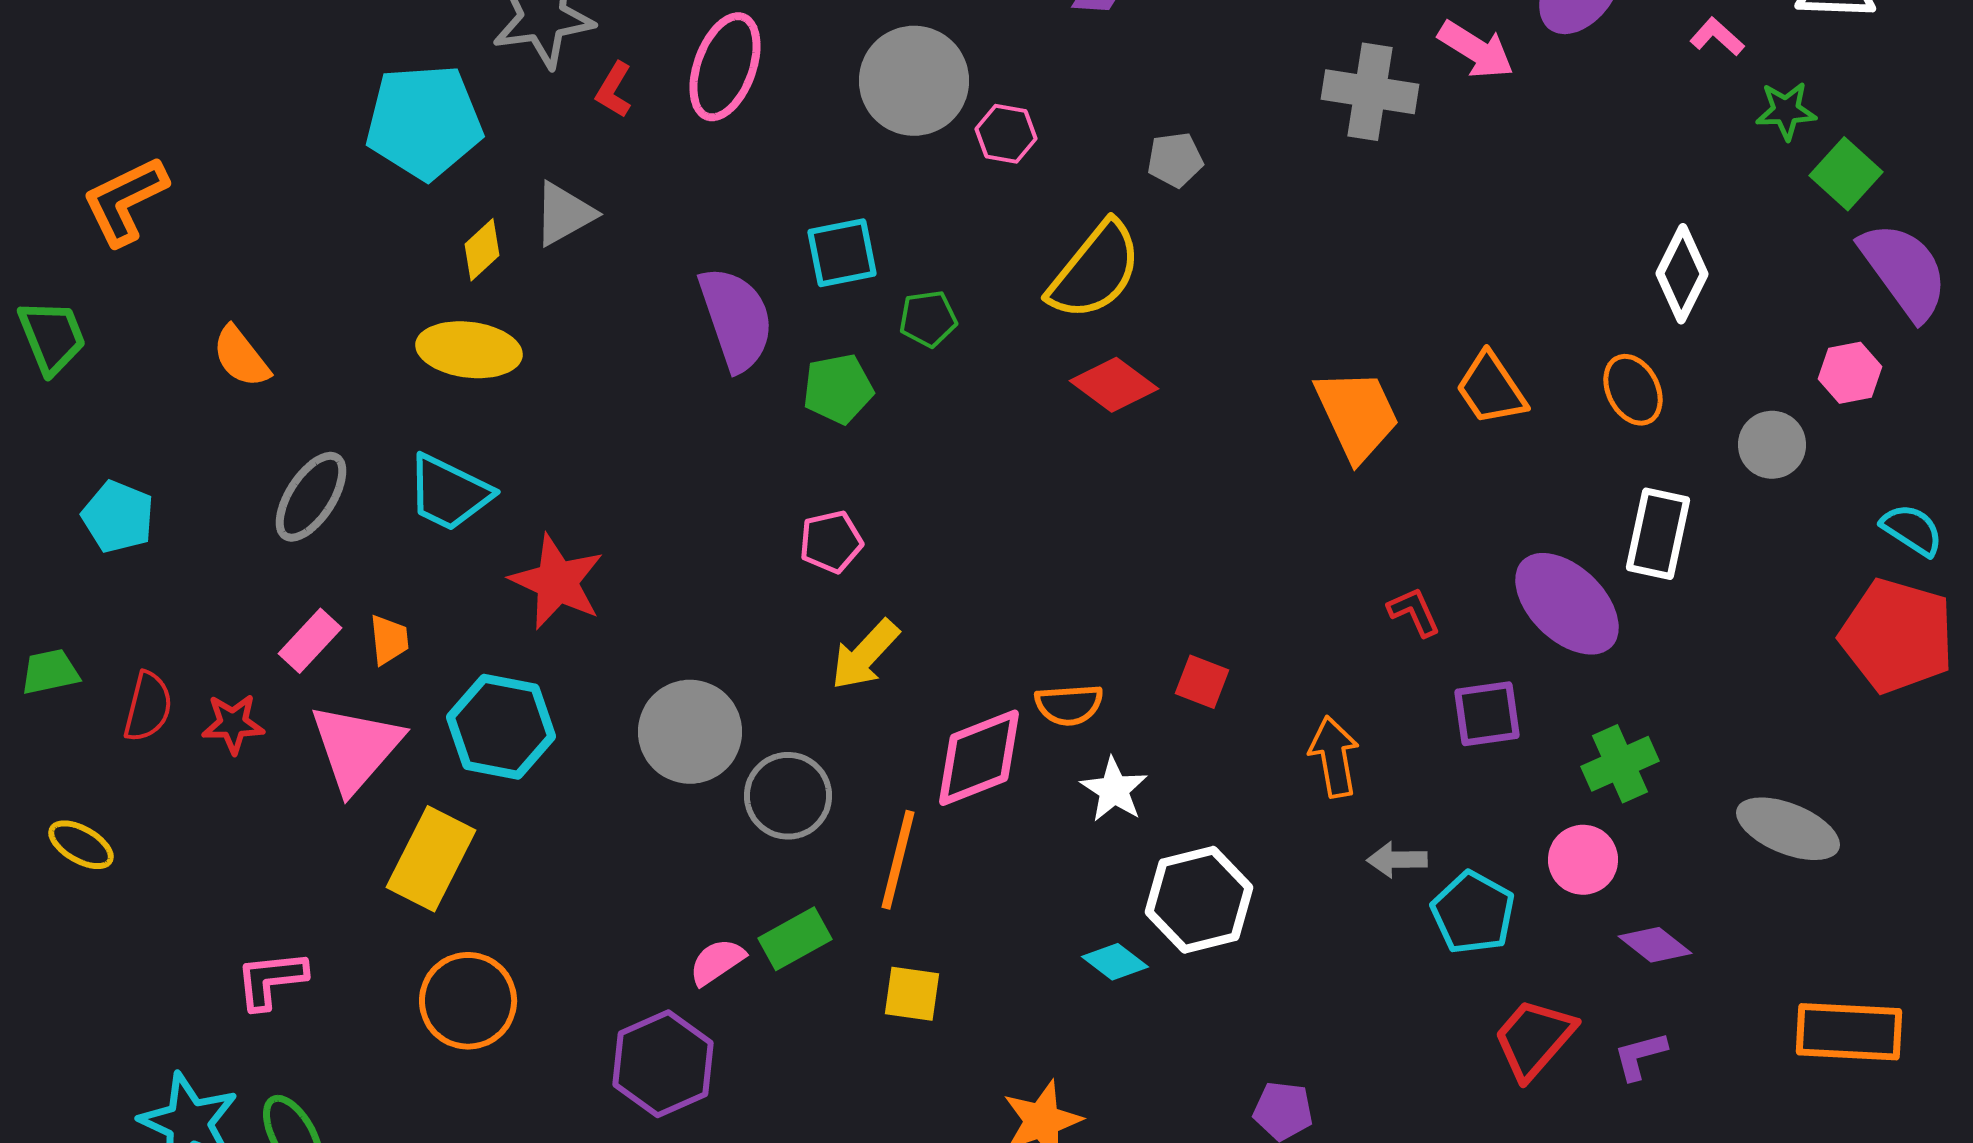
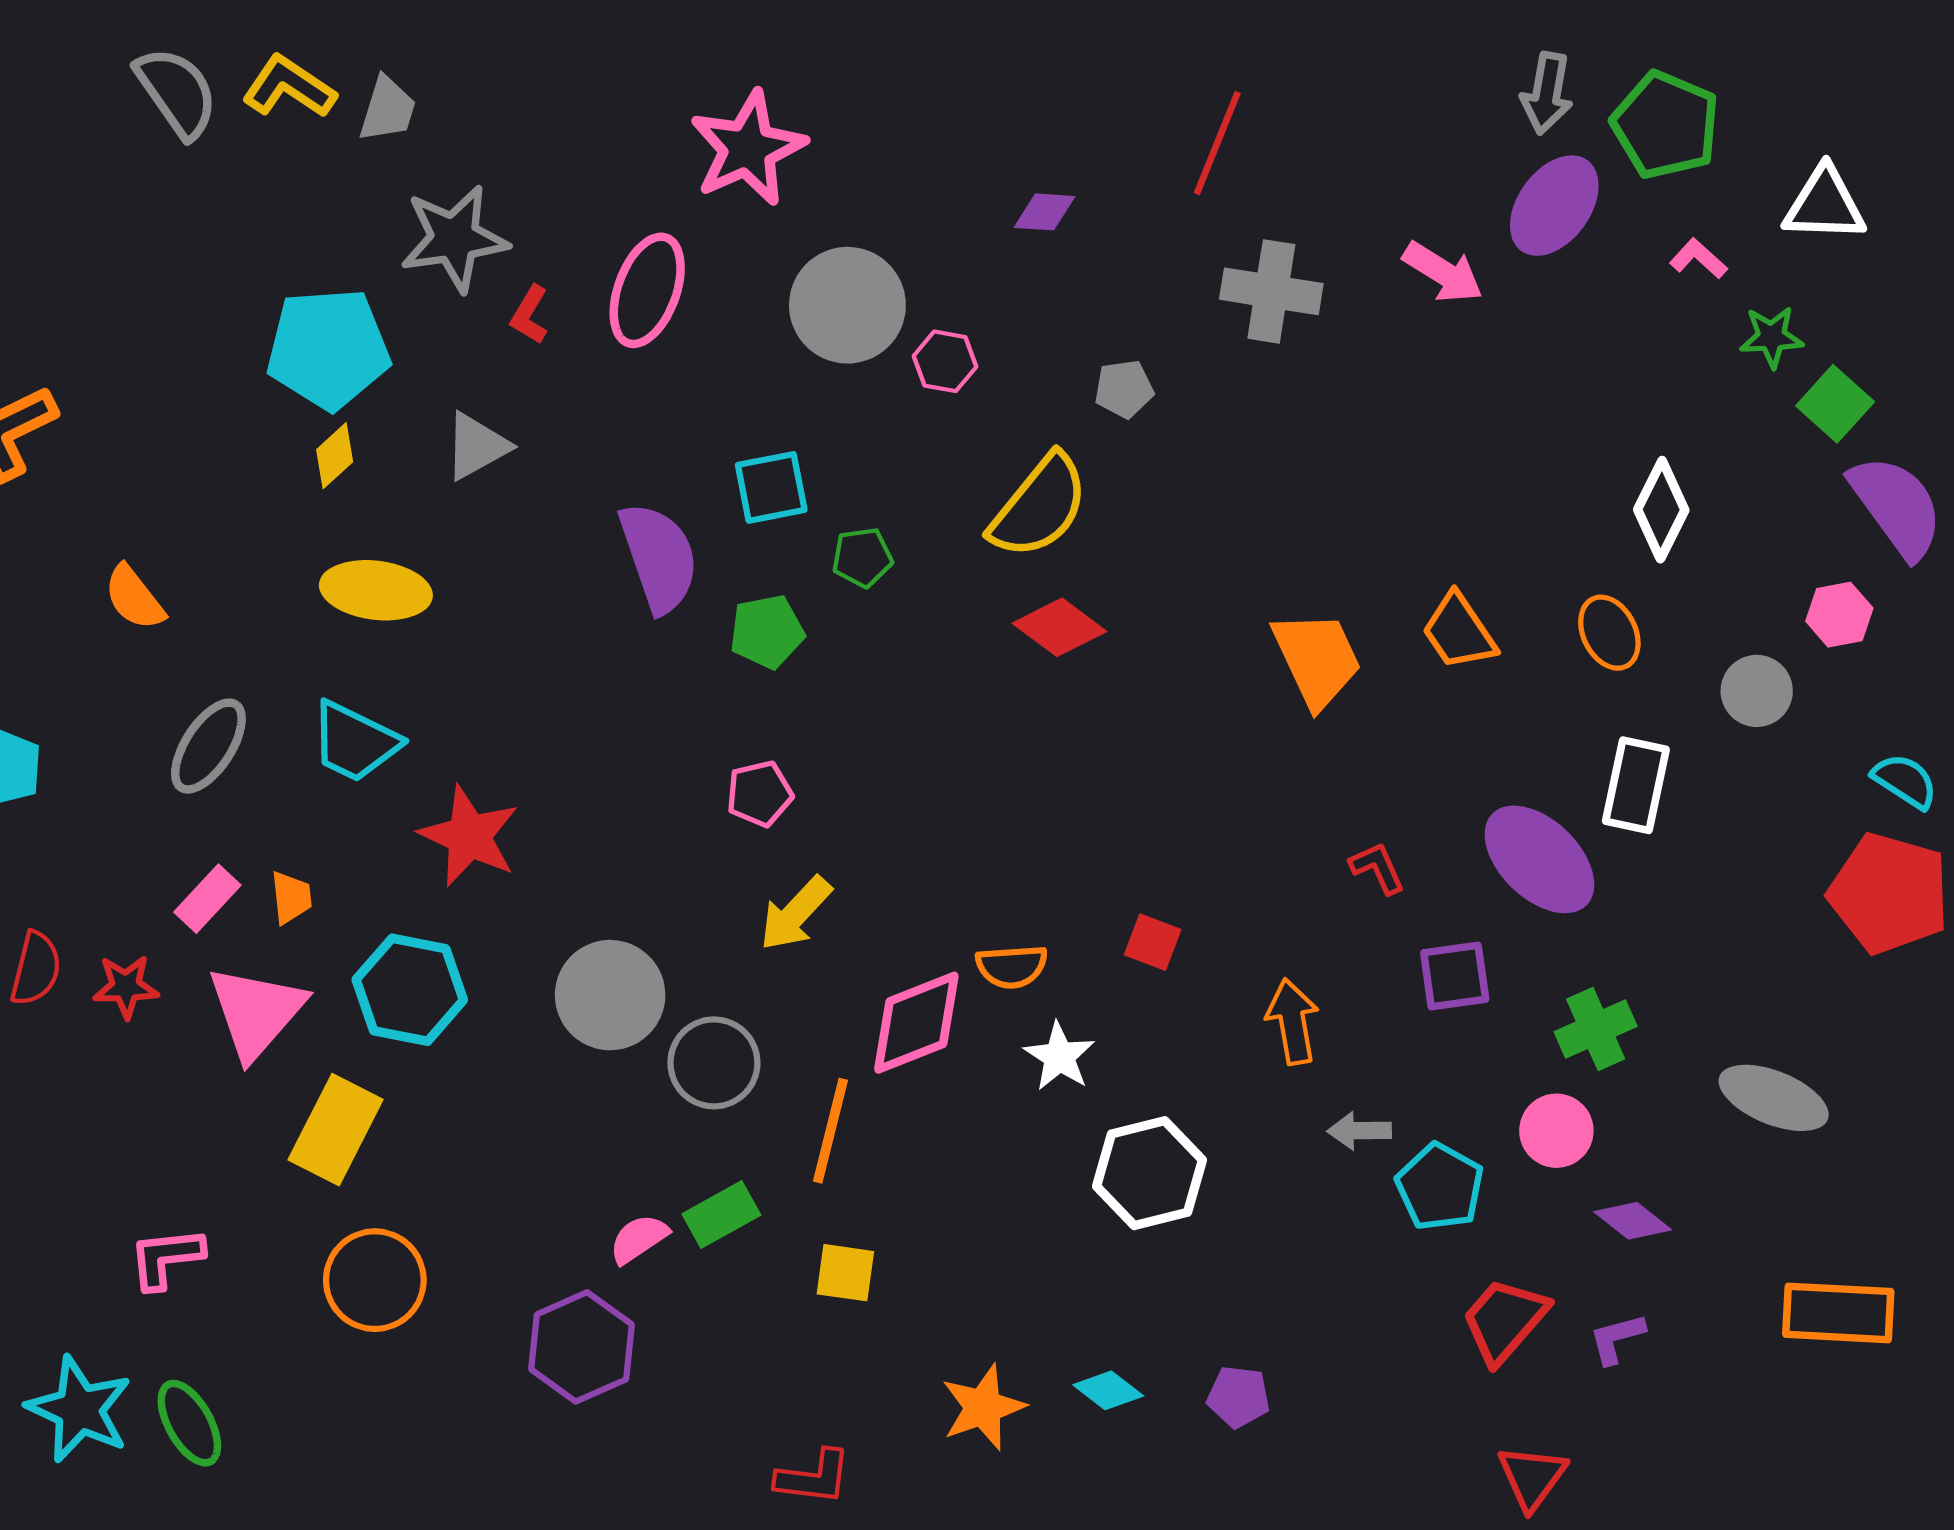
gray cross: (1370, 92) -> (1271, 291), moved
yellow diamond: (482, 250) -> (335, 456), moved
cyan diamond: (1115, 962) -> (1108, 1390), moved

